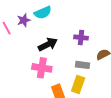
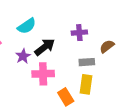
cyan semicircle: (43, 13) -> (27, 26), moved
purple star: (24, 20) -> (23, 56), moved

